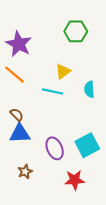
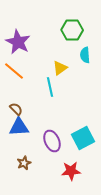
cyan semicircle: (89, 89) -> (85, 55), moved
cyan line: (52, 91) -> (50, 87), turned 66

